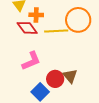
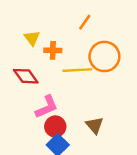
red diamond: (27, 28) -> (26, 76), moved
red circle: (55, 79) -> (55, 127), moved

